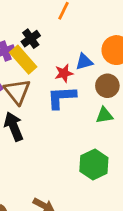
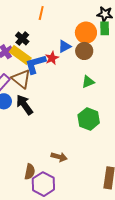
brown circle: (107, 86) -> (84, 51), moved
blue L-shape: (61, 97) -> (35, 64), moved

